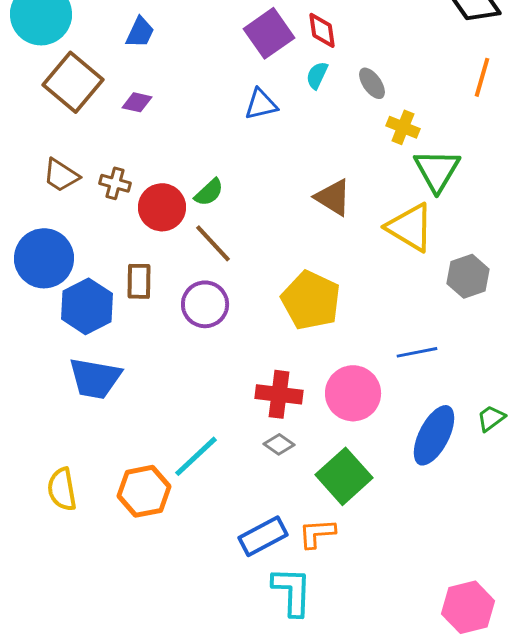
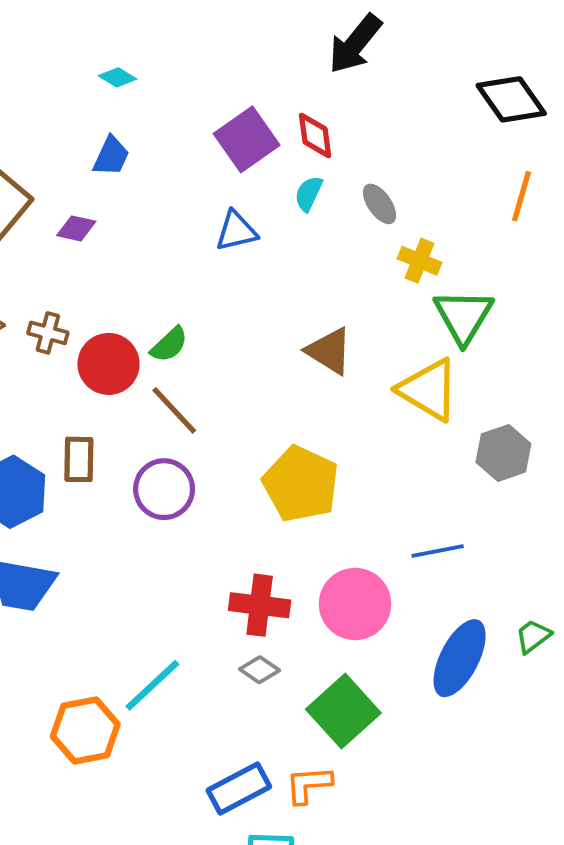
blue trapezoid: (140, 32) -> (111, 156), moved

